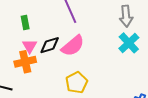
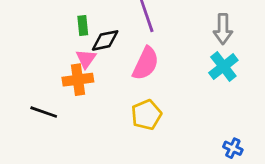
black diamond: (50, 45) -> (105, 40), moved
pink semicircle: (73, 46) -> (146, 63), turned -30

